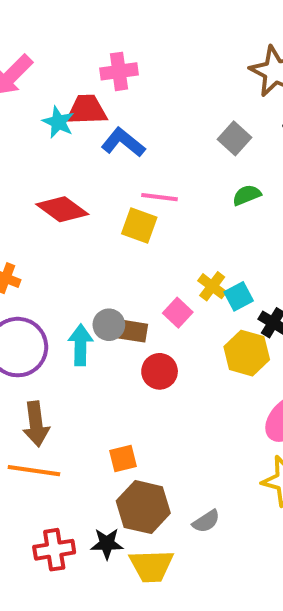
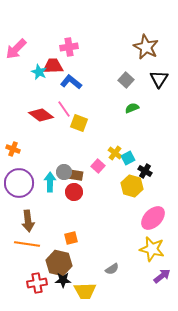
pink line: (160, 197) -> (64, 109), moved, turned 48
red circle: (160, 371) -> (74, 192), moved
brown hexagon: (143, 507) -> (59, 263), moved

